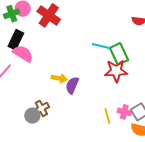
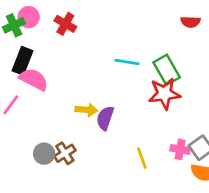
red cross: (49, 15) -> (65, 24), size x0.7
cyan line: (101, 46) -> (127, 62), moved
gray circle: (32, 116) -> (44, 154), moved
yellow line: (107, 116) -> (142, 158), moved

